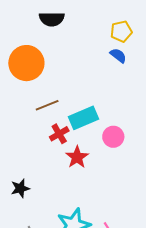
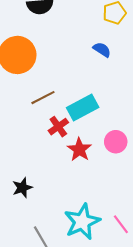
blue semicircle: (118, 56) -> (102, 50), moved
pink circle: (113, 137) -> (116, 142), moved

